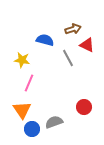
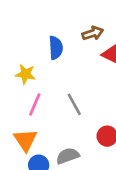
blue semicircle: (45, 40) -> (56, 48), turned 72
gray line: (68, 58) -> (74, 104), moved

